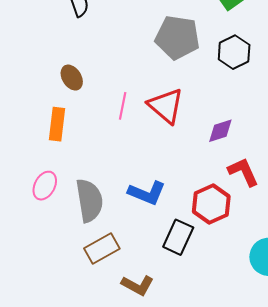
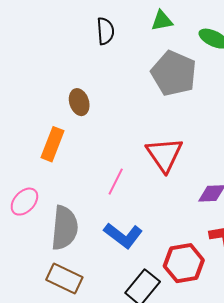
gray pentagon: (177, 37) -> (174, 73), moved
pink line: (123, 106) -> (116, 182), moved
brown rectangle: (102, 248) -> (64, 278), turned 40

